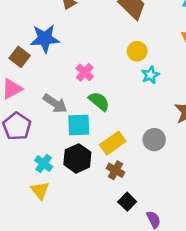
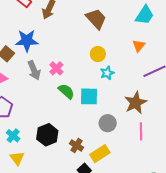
gray arrow: (55, 103) -> (34, 70), moved, turned 30
cyan square: (79, 125) -> (89, 96), moved
yellow rectangle: (113, 143) -> (100, 154), moved
cyan cross: (44, 163) -> (13, 136), moved

